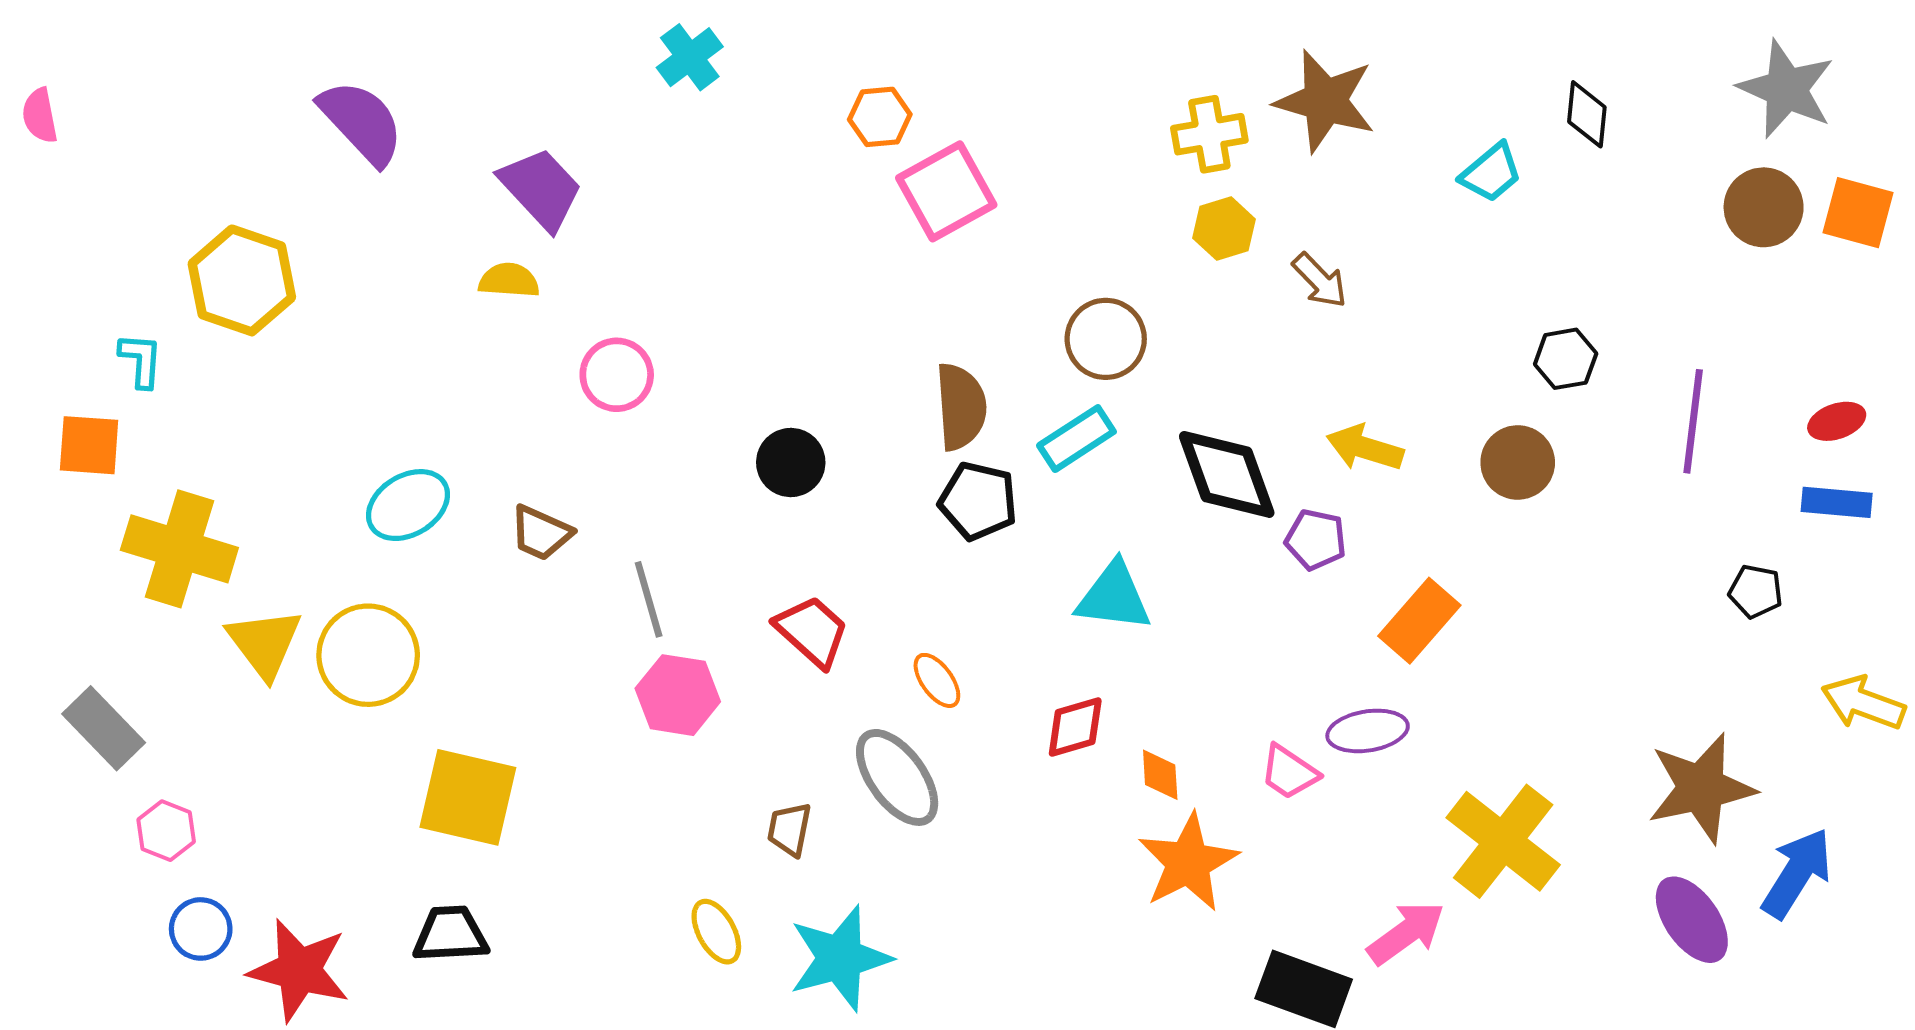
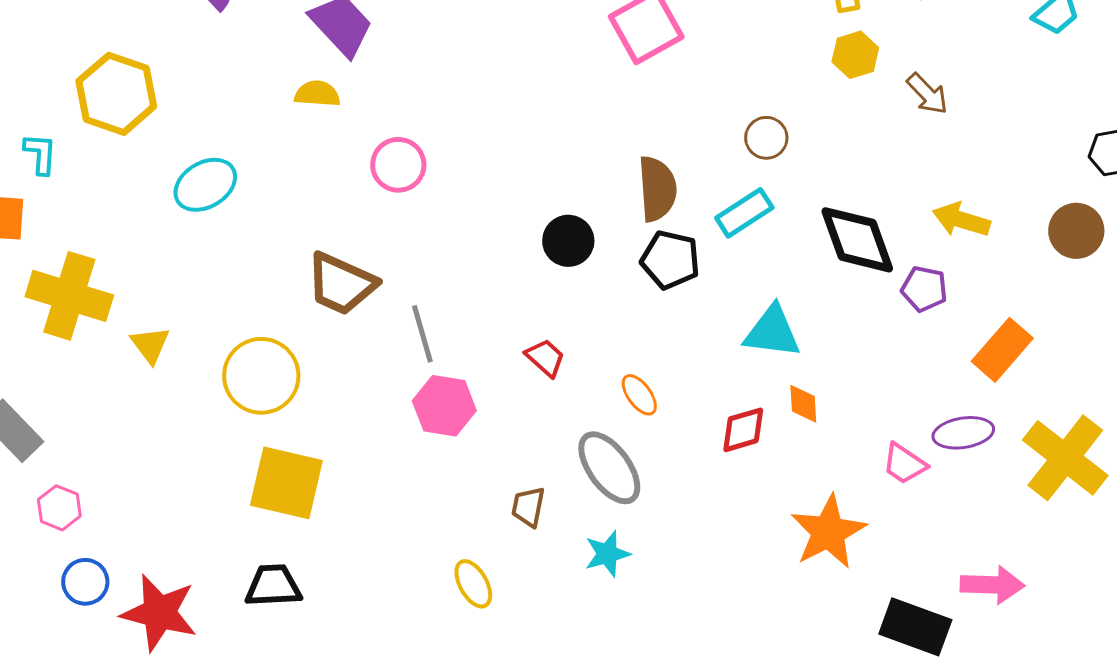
brown circle: (1106, 339) -> (766, 138), size x0.7
black circle: (791, 462) -> (568, 241), moved
cyan ellipse: (408, 505) -> (205, 185), moved
brown trapezoid: (541, 533) -> (341, 284), size x1.5
red trapezoid: (812, 631) -> (545, 358), size x0.7
yellow triangle: (264, 643) -> (150, 345), moved, size x0.7
yellow circle: (368, 655) -> (261, 376), moved
orange diamond: (1160, 775) -> (803, 404), moved
yellow cross: (1503, 841) -> (1065, 458), moved
pink arrow: (1406, 933) -> (992, 585), turned 38
cyan star: (840, 958) -> (607, 554), moved, size x0.6

